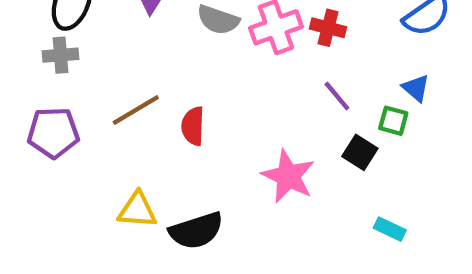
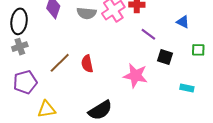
green square: (393, 121) -> (198, 50), moved
yellow triangle: (137, 210) -> (46, 109), moved

